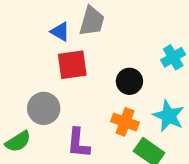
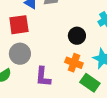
red square: (72, 65) -> (19, 25), moved

